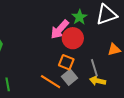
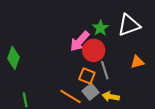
gray line: (94, 68) -> (105, 70), moved
yellow arrow: (98, 81) -> (111, 97), moved

